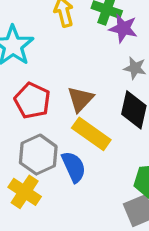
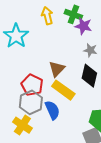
red pentagon: (32, 101) -> (32, 85), moved

